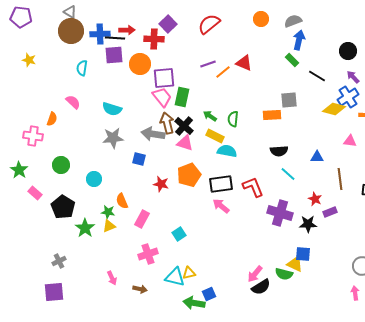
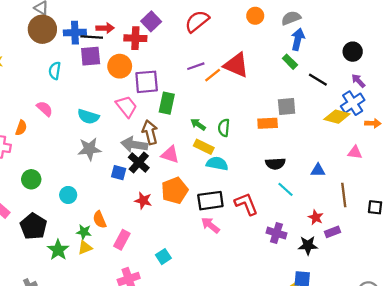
red triangle: (244, 63) -> (236, 65), size x1.4
pink trapezoid: (162, 97) -> (126, 106), moved
black cross: (184, 126) -> (139, 162), moved
purple cross: (280, 213) -> (276, 233), size x0.7

